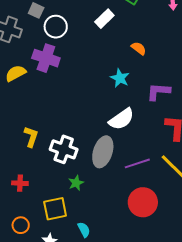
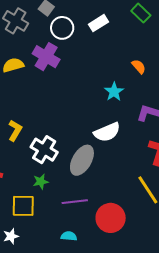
white rectangle: (104, 19) -> (99, 23), moved
purple line: (137, 163) -> (75, 202), moved
green star: (76, 183) -> (41, 182), moved
cyan semicircle: (84, 230) -> (69, 236), moved, turned -70

